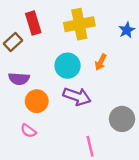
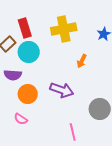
cyan circle: (68, 66) -> (29, 52), moved

